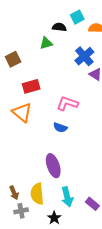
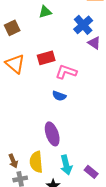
red rectangle: (31, 86) -> (46, 58), moved
orange triangle: (22, 112) -> (15, 64), moved

